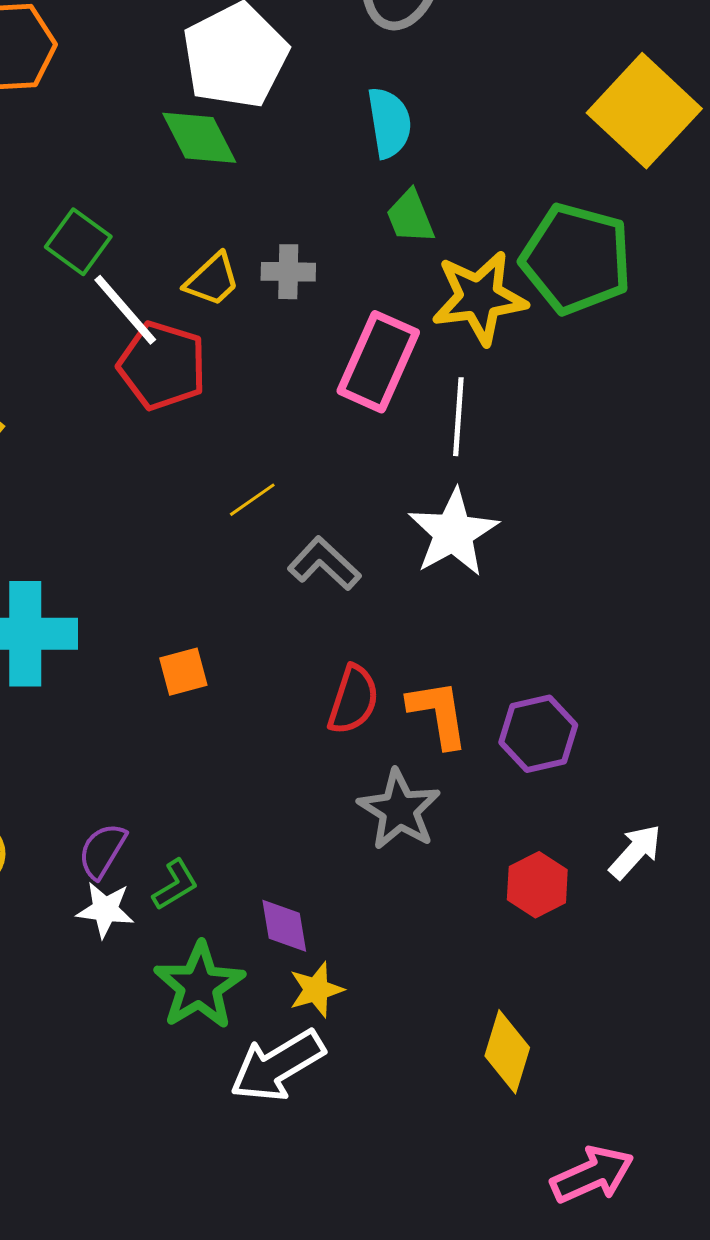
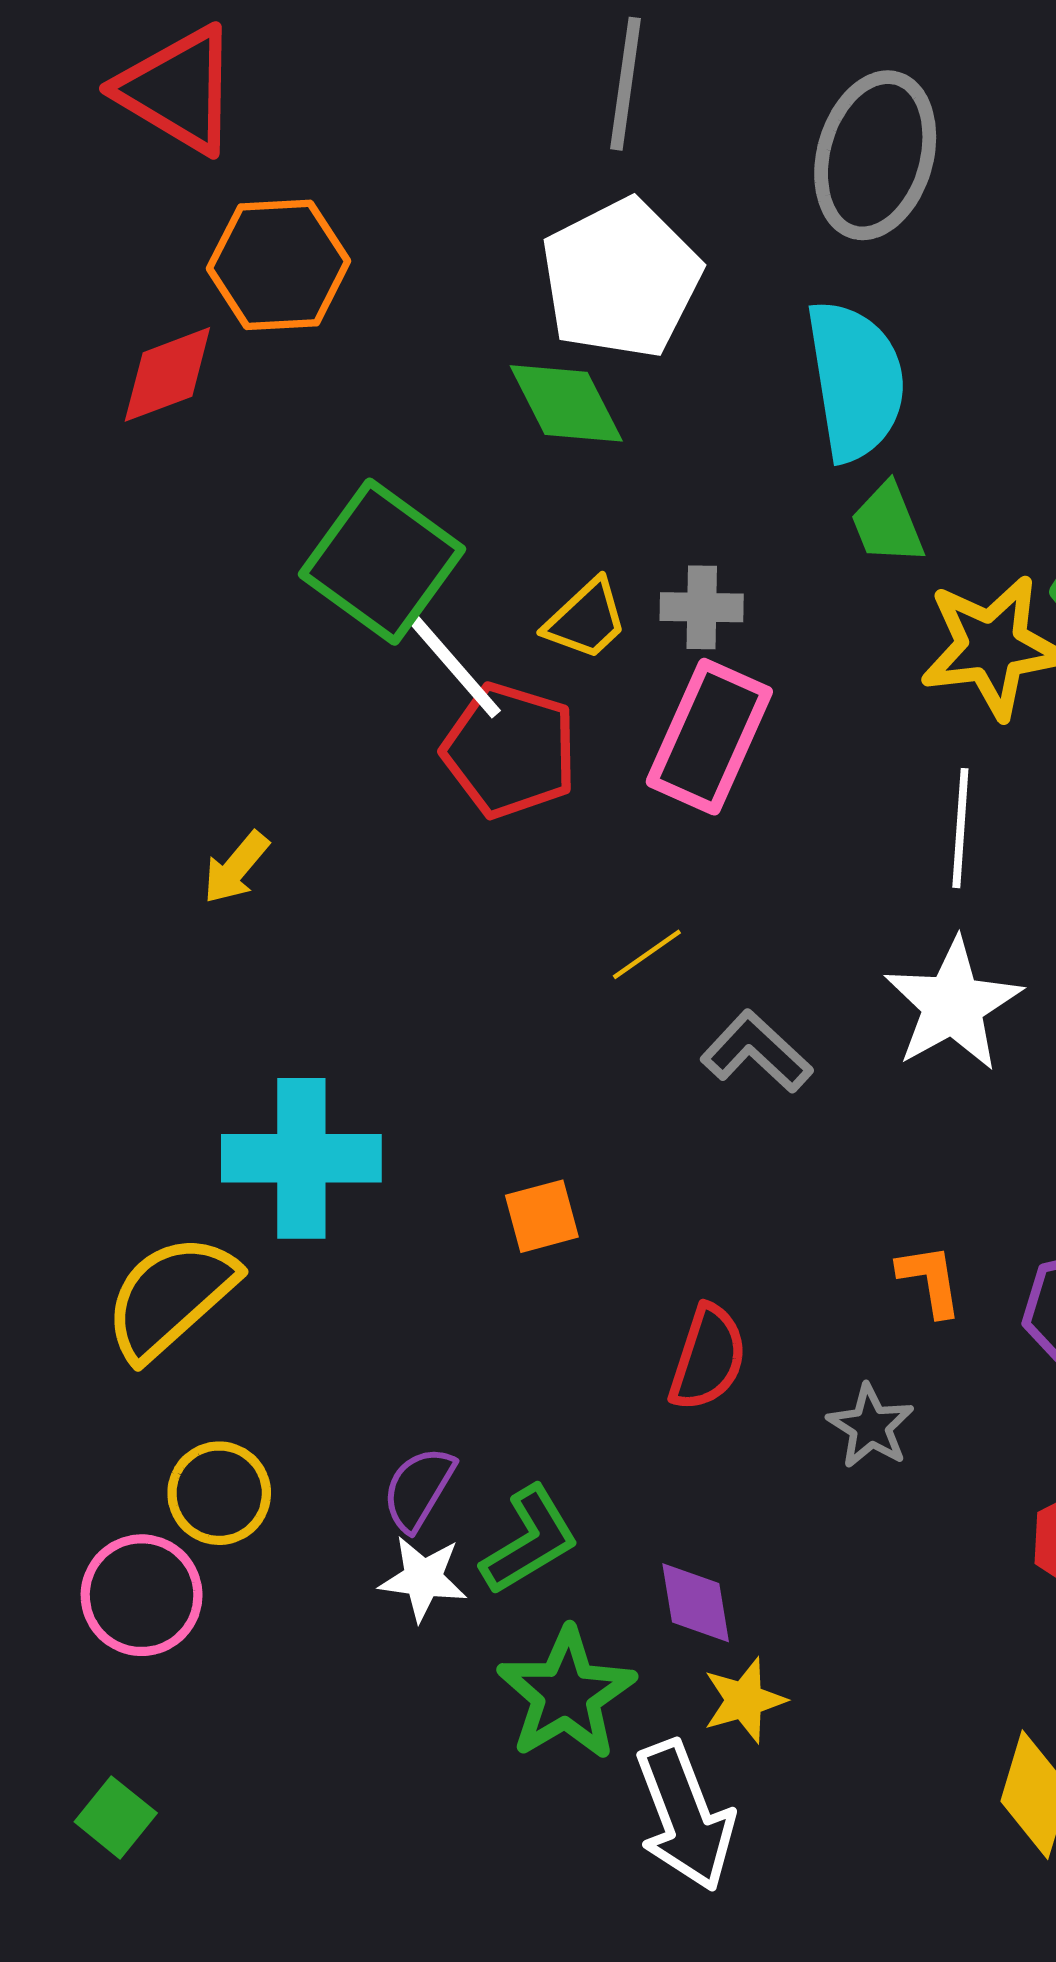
cyan semicircle: (389, 123) -> (855, 381), size x1.5
green square: (78, 242) -> (382, 562), size x1.6
pink rectangle: (378, 362) -> (709, 737), moved
red semicircle: (353, 700) -> (708, 1358), moved
orange L-shape: (438, 714) -> (930, 1280), size x0.7
gray star: (399, 810) -> (871, 1426), size x0.7
green L-shape: (175, 885) -> (530, 1540), size x1.4
white arrow: (277, 1066) -> (685, 1816), turned -80

